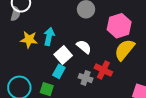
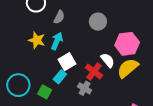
gray semicircle: (15, 14) -> (59, 17), moved
white semicircle: (84, 47) -> (108, 60), moved
red cross: (103, 70) -> (94, 71), moved

